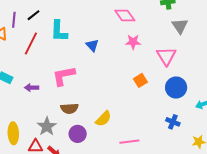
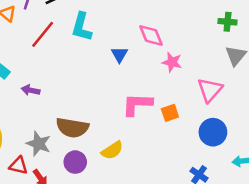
pink diamond: (125, 16) -> (151, 36), moved
pink L-shape: (64, 76) -> (137, 104), moved
brown semicircle: (69, 108) -> (72, 128), size x1.4
gray star: (47, 126) -> (39, 144), turned -30

